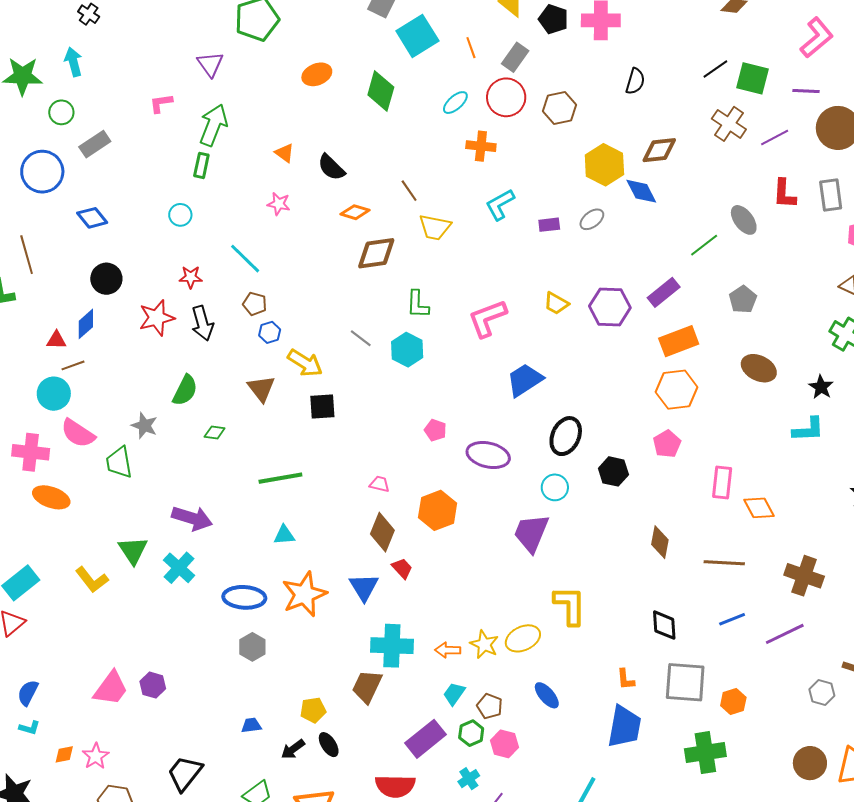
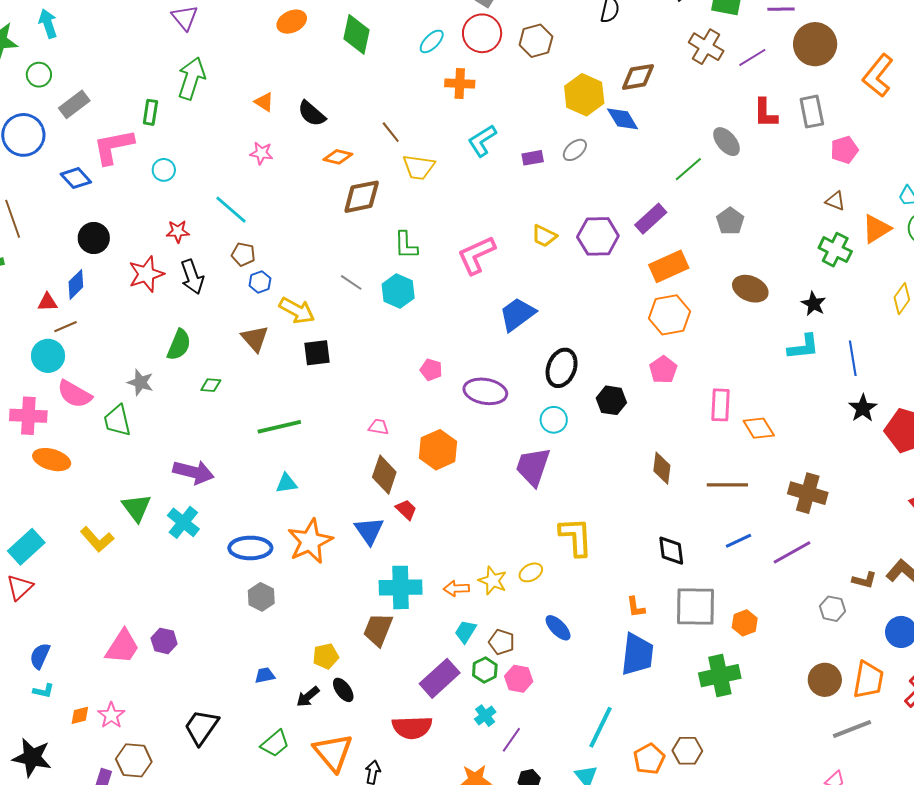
pink L-shape: (161, 103) -> (113, 147), moved, size x1.8
green rectangle: (201, 165) -> (150, 112), moved
yellow ellipse: (523, 638) -> (531, 572), size x0.7

